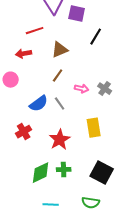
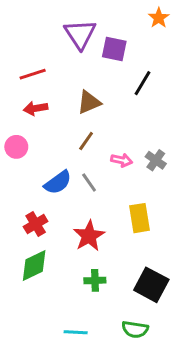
red line: (35, 31) -> (33, 74), moved
green diamond: (41, 173) -> (34, 266), moved

